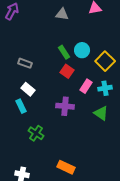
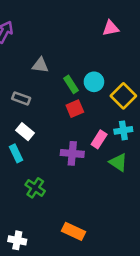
gray triangle: (62, 14) -> (40, 65), moved
red square: (67, 71) -> (75, 109), turned 32
pink rectangle: (86, 86) -> (99, 139), moved

